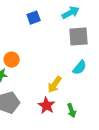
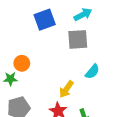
blue square: (34, 18) -> (45, 20), size x1.5
gray square: (79, 37) -> (78, 39), moved

